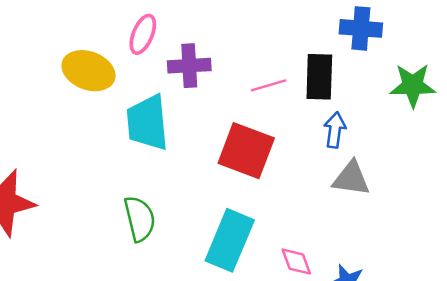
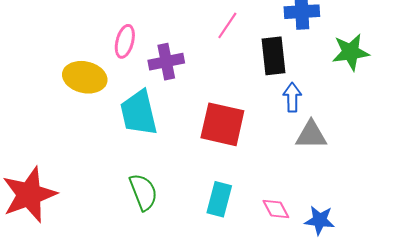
pink line: (268, 85) -> (227, 25), moved, turned -32
cyan rectangle: (230, 240) -> (219, 199), size x0.7

